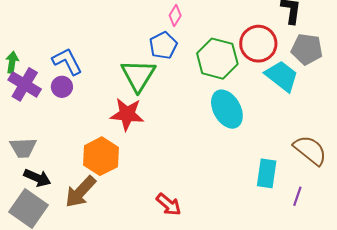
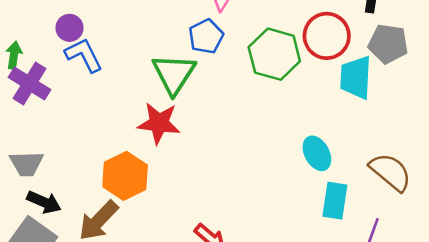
cyan trapezoid: (282, 76) -> (356, 77), turned -126
purple circle: (62, 87) -> (70, 28), moved
cyan ellipse: (227, 109) -> (317, 153), moved, size x0.7

